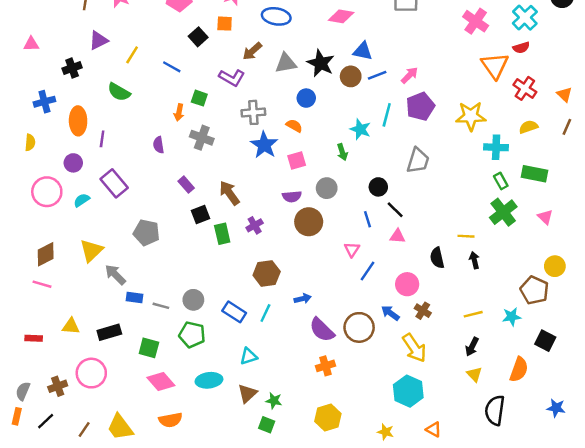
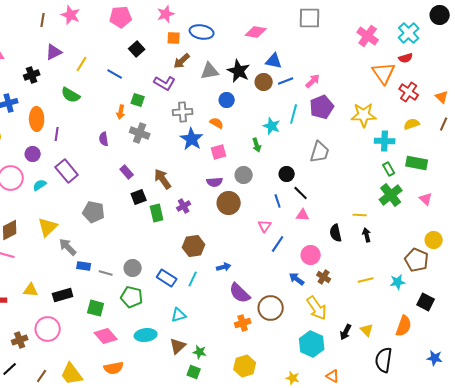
orange square: (225, 24) -> (174, 38), moved
brown circle: (359, 327) -> (271, 308), moved
black arrow: (472, 347) -> (346, 332), moved

